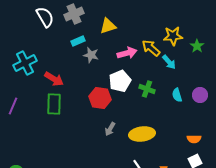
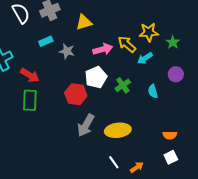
cyan rectangle: (78, 41) -> (46, 41), moved
cyan arrow: (169, 62) -> (145, 58), turned 98
green cross: (147, 89) -> (123, 85), turned 35
purple circle: (200, 95) -> (176, 74), moved
gray arrow: (110, 129) -> (86, 125), size x1.6

